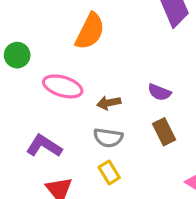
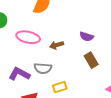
gray semicircle: (108, 138) -> (43, 68), moved
yellow rectangle: (109, 172) -> (60, 87), turned -72

